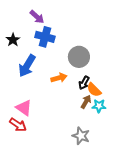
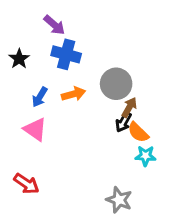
blue arrow: (27, 66) -> (40, 97), size x0.6
orange arrow: (59, 78) -> (73, 94), moved
brown arrow: (86, 102) -> (129, 107), moved
pink triangle: (24, 108) -> (35, 129), moved

